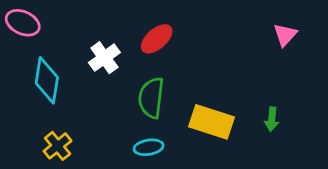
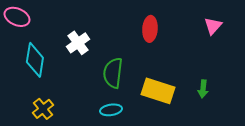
red ellipse: (157, 39) -> (150, 29), moved, turned -45

